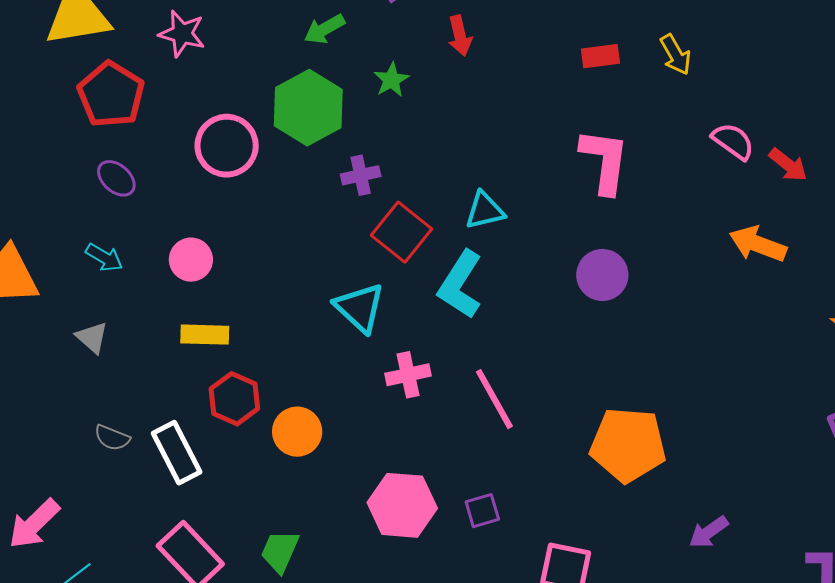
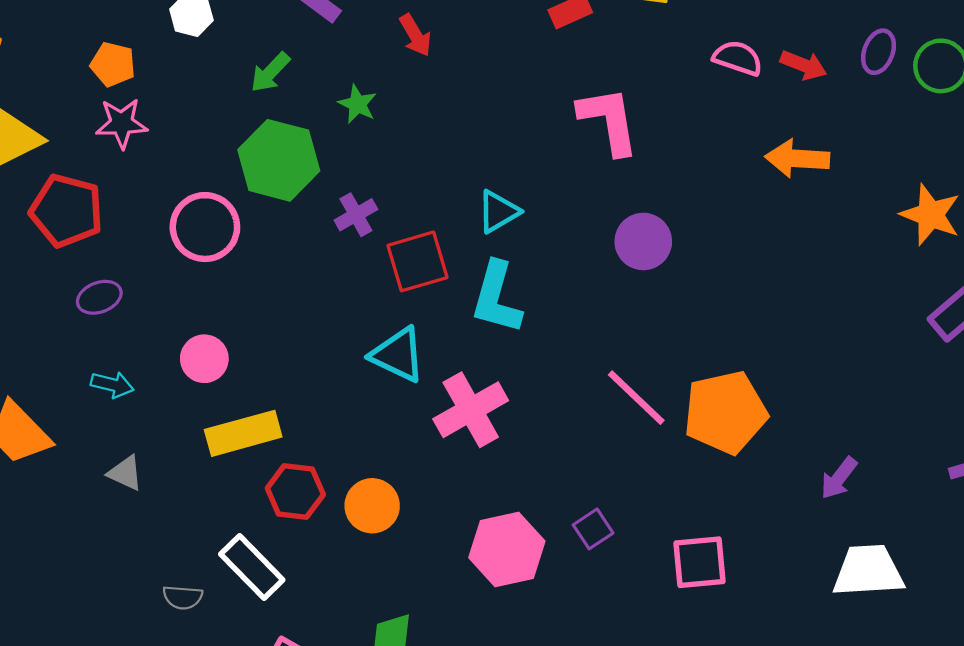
purple ellipse: (116, 178) -> (99, 297), turned -45
red square: (402, 232) -> (418, 261), turned -38
yellow rectangle: (205, 335) -> (243, 433), size x1.4
pink cross: (408, 375) -> (471, 410), size x1.5
pink line: (494, 399) -> (636, 398), moved
gray semicircle: (112, 438) -> (183, 597), moved

